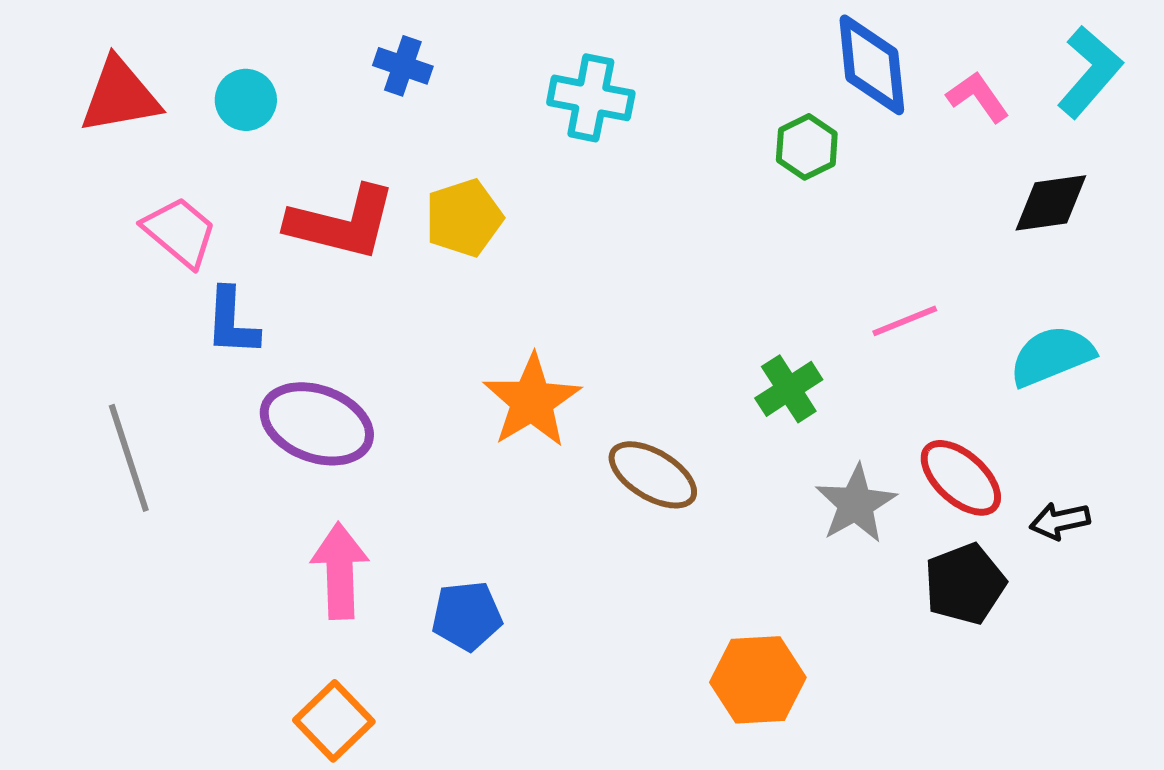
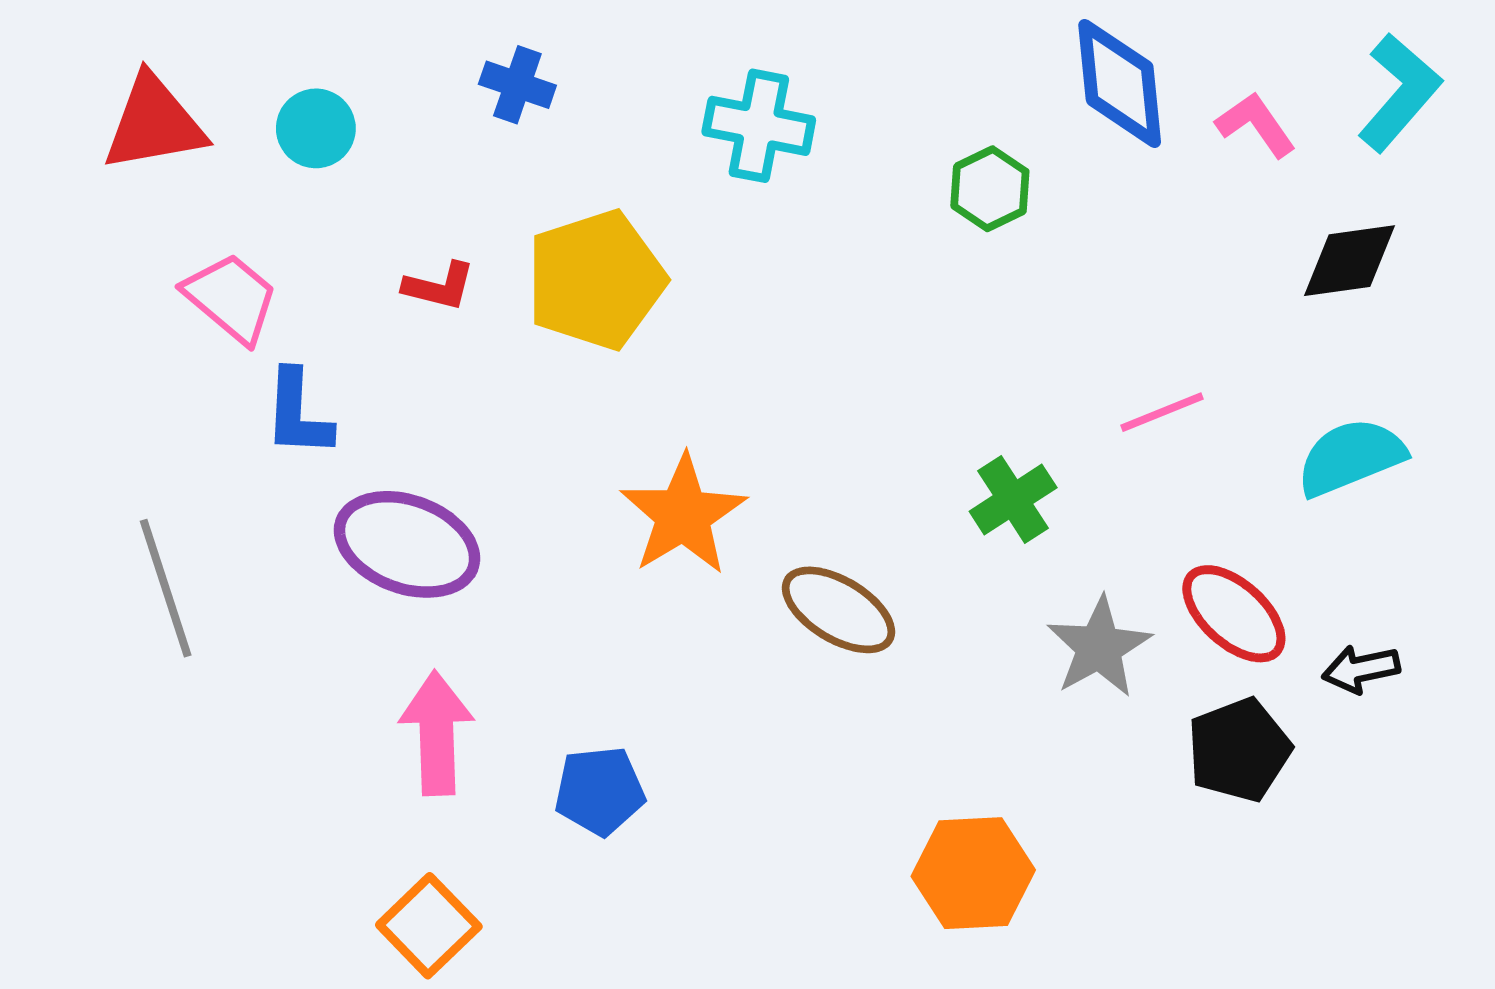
green hexagon: (807, 147) -> (990, 189), moved
yellow pentagon: (464, 218) -> (596, 280), size x1.4
red L-shape: (342, 223) -> (439, 286), size x0.5

